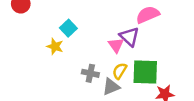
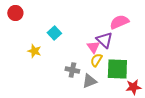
yellow star: (55, 46) -> (34, 51), moved
yellow semicircle: (120, 71) -> (96, 60), moved

